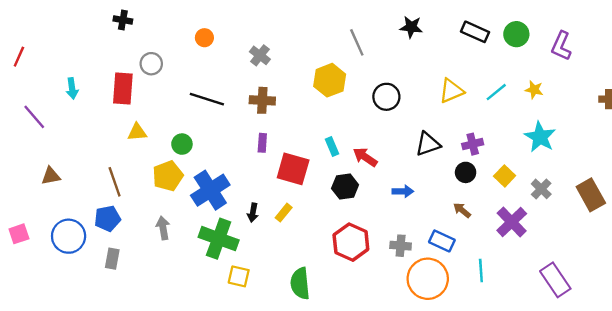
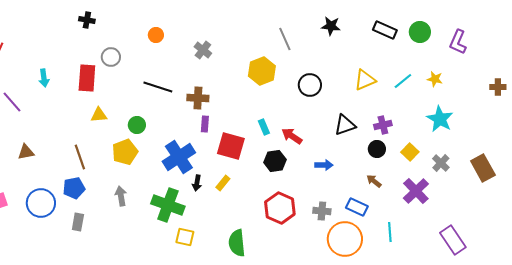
brown cross: (262, 100) -> (198, 98), moved
blue cross: (210, 190) -> (179, 157), moved

